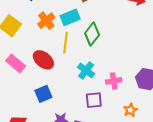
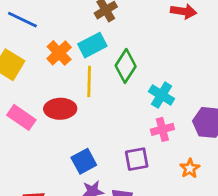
red ellipse: (43, 60) -> (60, 109), turned -35
cyan cross: (86, 70) -> (162, 95), moved
blue square: (43, 94) -> (84, 161), moved

